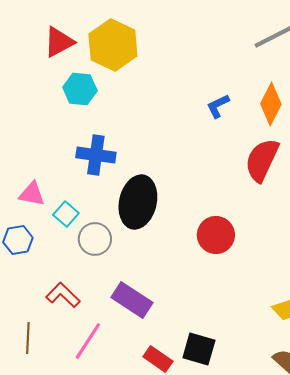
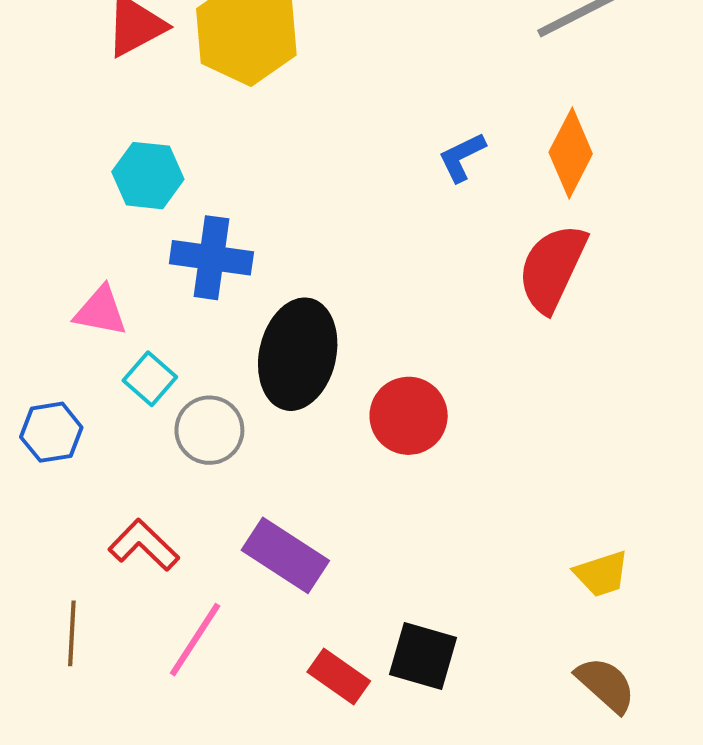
cyan hexagon: (80, 89) -> (148, 176), moved
pink triangle: (32, 194) -> (101, 311), moved
red circle: (216, 235) -> (409, 416), moved

